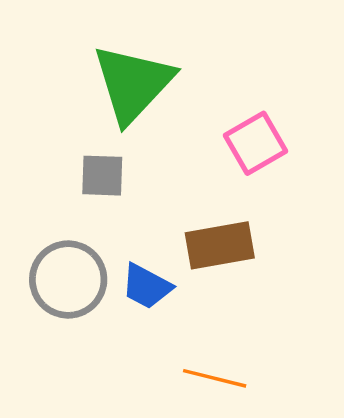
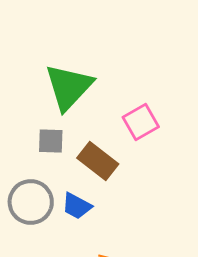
brown rectangle: (220, 245) -> (98, 161), moved, turned 48

